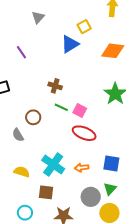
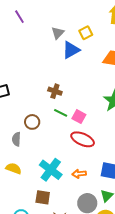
gray triangle: (38, 17) -> (58, 33), moved
purple line: (21, 52) -> (19, 17), moved
gray semicircle: (18, 135) -> (16, 139), turned 32
yellow semicircle: (22, 172) -> (14, 168), moved

